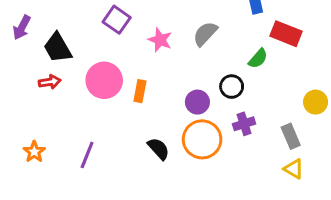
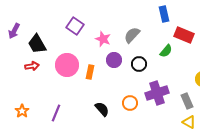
black circle: (232, 87) -> (139, 64), moved
purple circle: (197, 102) -> (114, 60), moved
purple cross: (244, 124) -> (157, 93), size x1.6
orange circle: (202, 139) -> (130, 103), size x0.6

